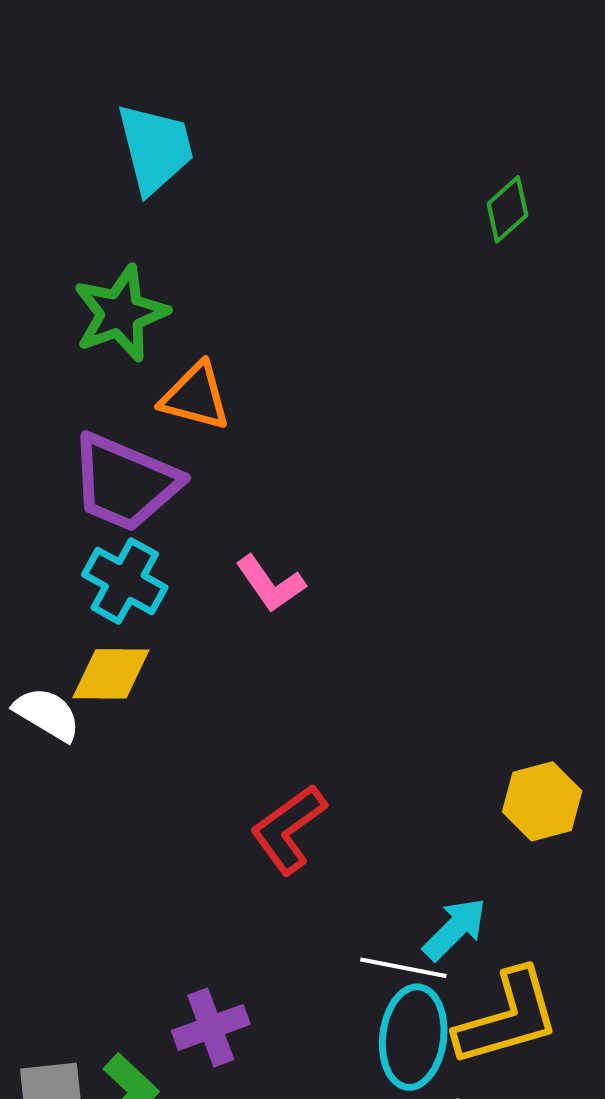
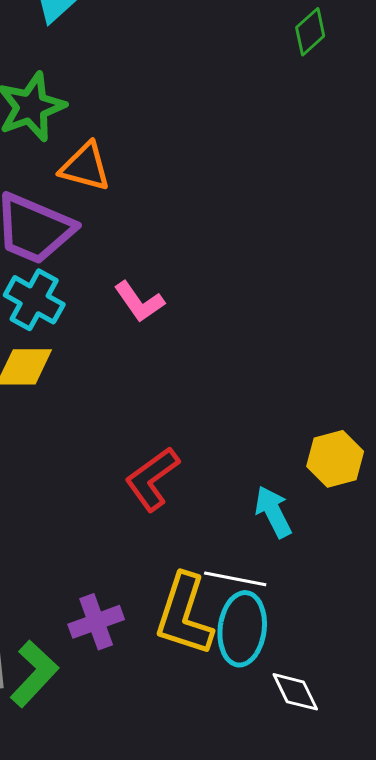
cyan arrow: (455, 929) -> (273, 512), moved, turned -72
yellow L-shape: (507, 1018) -> (184, 615), moved, turned 124

